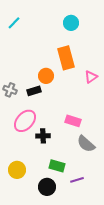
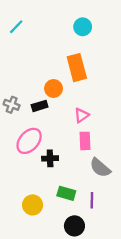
pink triangle: (91, 77) -> (81, 115), moved
pink rectangle: (73, 121) -> (85, 141), turned 70
yellow circle: (17, 170) -> (33, 205), moved
purple line: (77, 180) -> (92, 200), moved, turned -72
black circle: (47, 187) -> (74, 226), moved

